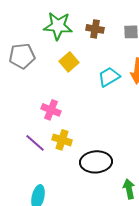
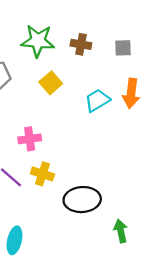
pink cross: (51, 110) -> (30, 139), turned -30

